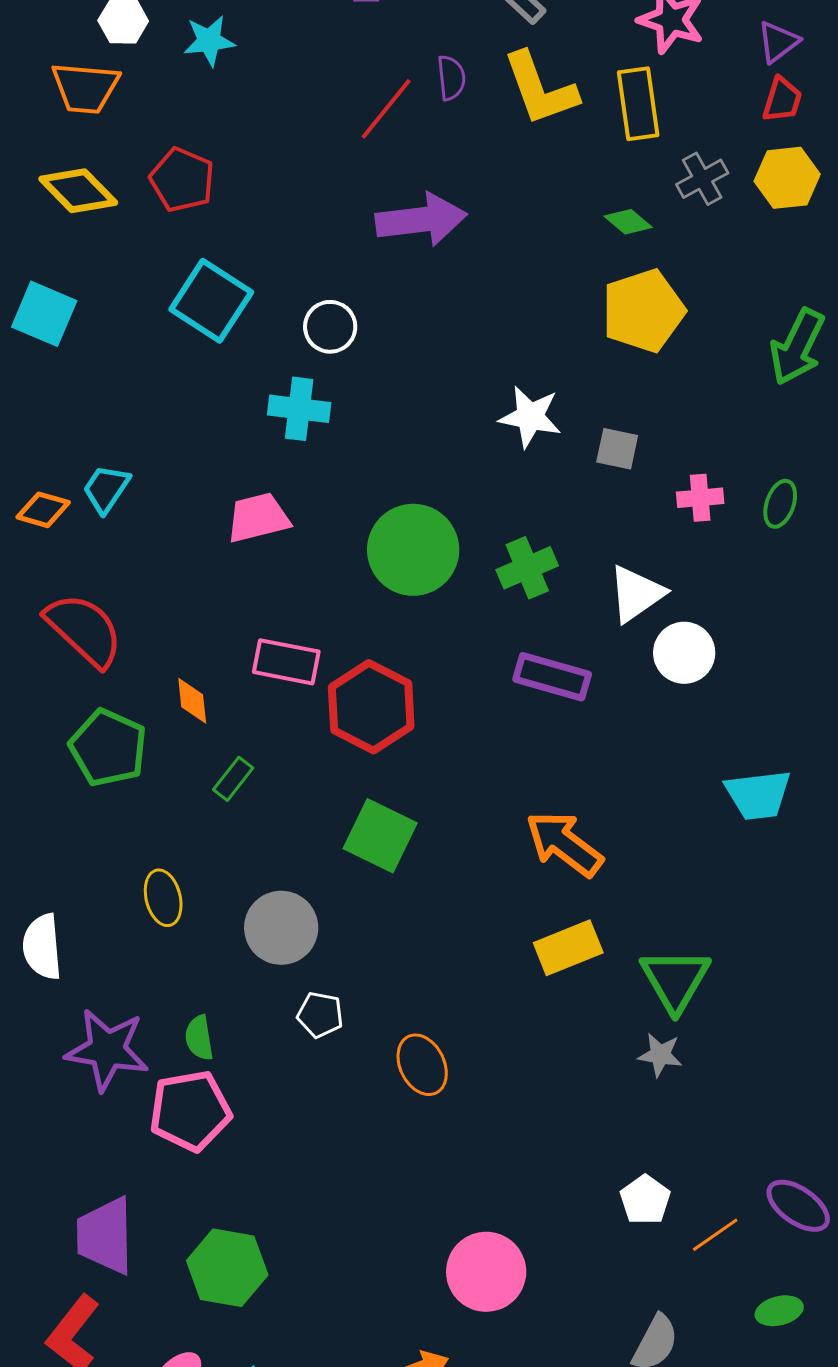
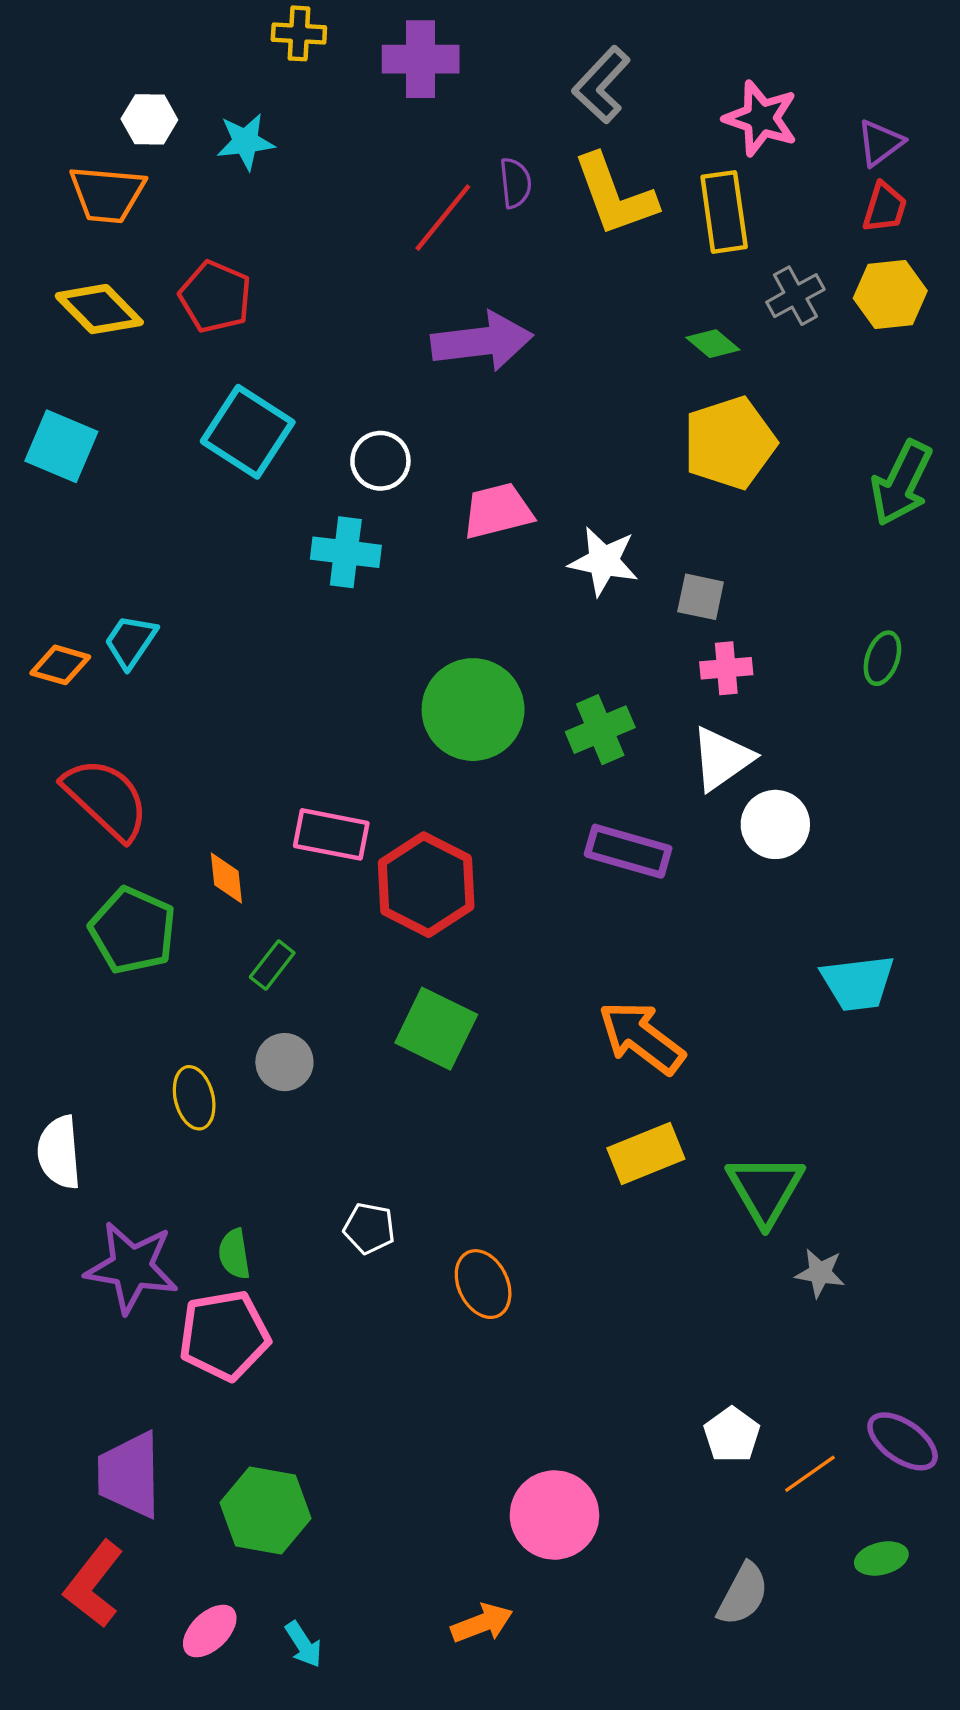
pink cross: (700, 498) -> (726, 668), moved
pink trapezoid: (258, 518) -> (498, 511), moved
gray circle: (281, 928) -> (284, 1062), moved, size x0.7
gray star: (660, 1055) -> (820, 1273), moved

